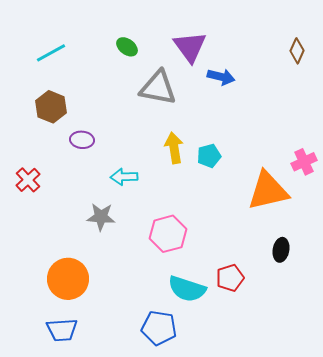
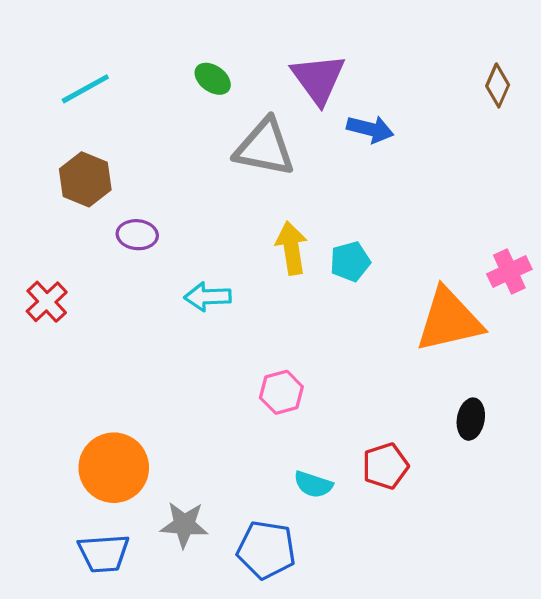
gray star: (101, 217) -> (184, 525), moved
pink hexagon: (168, 234) -> (281, 392), size x0.7
cyan semicircle: (187, 289) -> (313, 484), size x0.6

